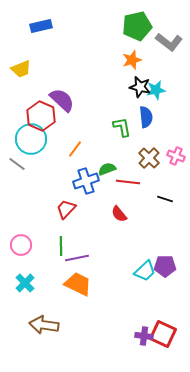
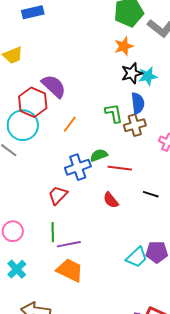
black star: (140, 87) -> (132, 73), turned -30
orange line: (75, 149) -> (70, 124), moved
brown cross: (149, 158) -> (135, 125), moved, turned 30
black line: (165, 199) -> (151, 194), moved

